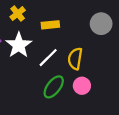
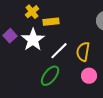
yellow rectangle: (50, 25) -> (51, 22), moved
green ellipse: (54, 87) -> (50, 76), moved

